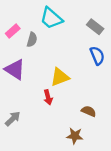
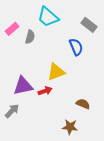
blue semicircle: (97, 56) -> (76, 47), moved
purple triangle: (15, 70) -> (23, 86), moved, turned -45
red arrow: (48, 97) -> (45, 91), turned -96

